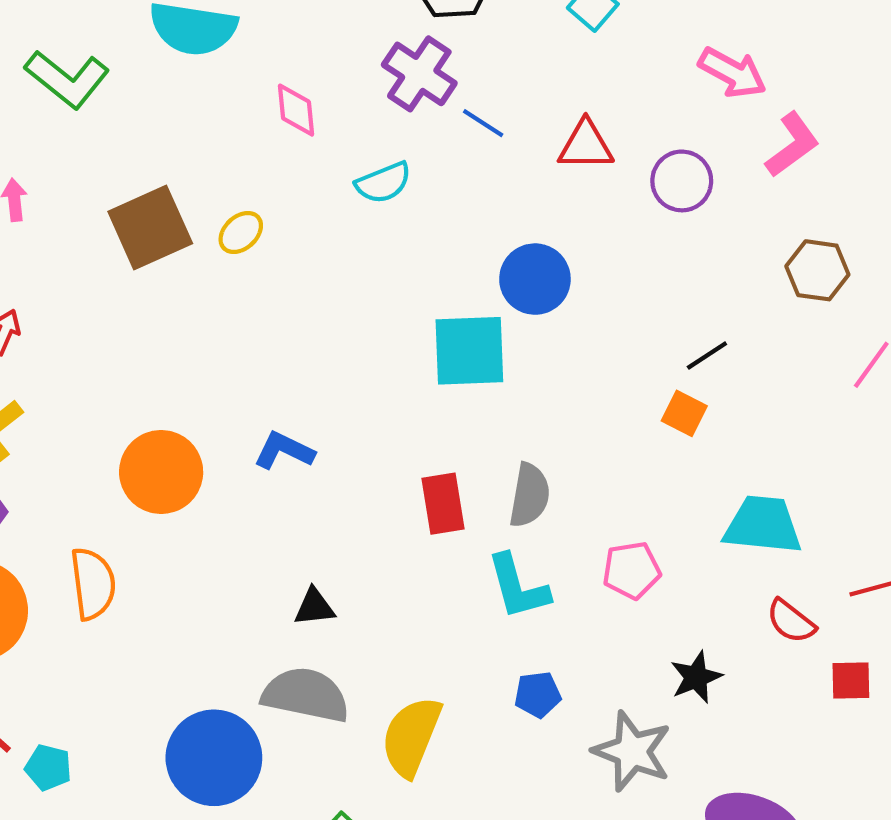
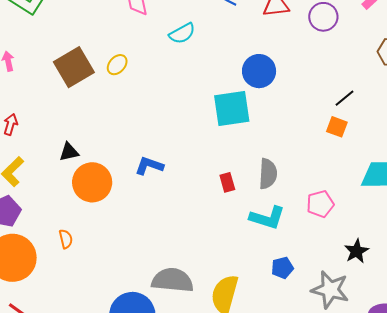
red rectangle: (443, 504) -> (227, 182), size x0.7
orange semicircle: (93, 584) -> (66, 239), size x0.6
cyan L-shape: (518, 587) -> (267, 218), turned -51
black triangle: (314, 607) -> (69, 152), moved

